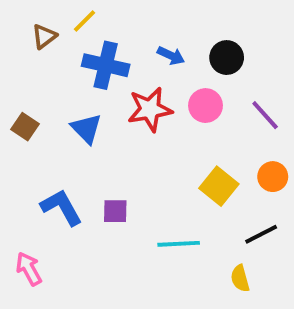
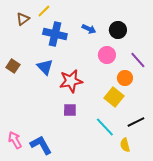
red star: (150, 109) -> (71, 81), moved
orange circle: (273, 177) -> (125, 78), moved
blue L-shape: (61, 207) -> (41, 145), moved
purple square: (115, 211) -> (70, 110), moved
cyan line: (179, 244) -> (105, 127), moved, turned 50

